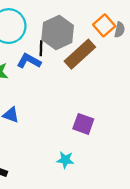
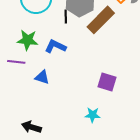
blue L-shape: (29, 61) -> (55, 46), moved

